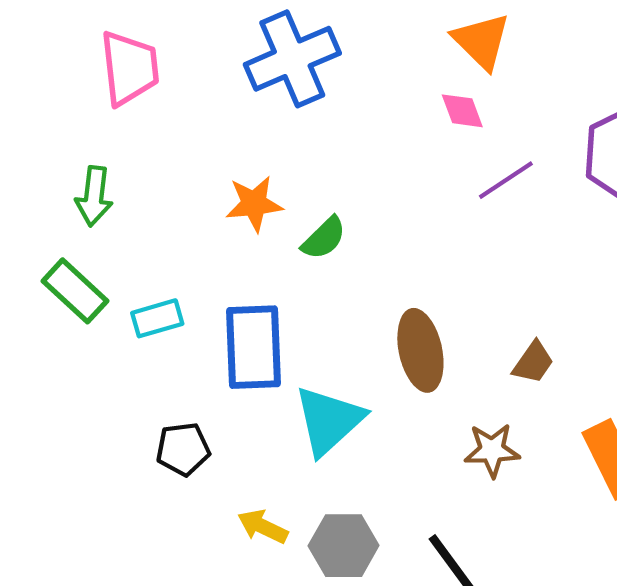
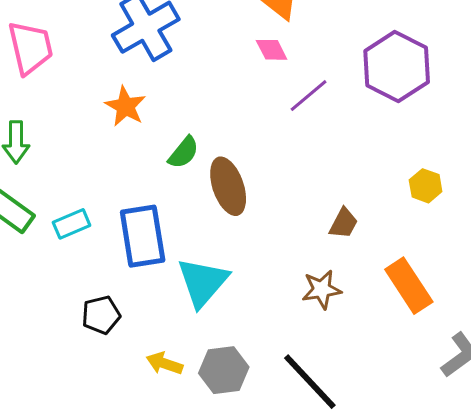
orange star: (254, 204) -> (125, 106), moved, turned -30
brown ellipse: (420, 350) -> (228, 186), moved

